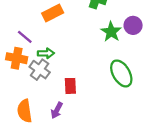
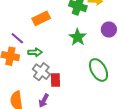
green star: (111, 32) -> (78, 37), moved
gray cross: (40, 70) -> (41, 72), moved

